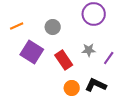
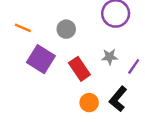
orange line: (17, 26) -> (23, 28), turned 48
black L-shape: (96, 85) -> (118, 99), turned -75

